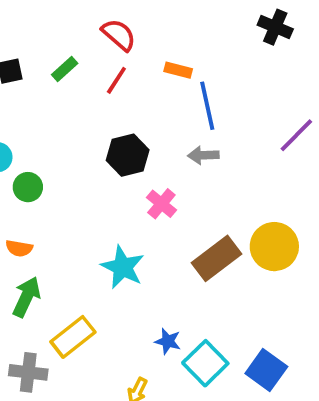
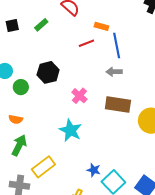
red line: (116, 80) -> (86, 43), moved, turned 35
black hexagon: (128, 155) -> (48, 72), moved
pink cross: (161, 204) -> (79, 96), moved
brown rectangle: (217, 258) -> (118, 105), moved, turned 45

